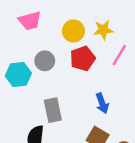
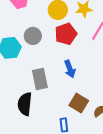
blue arrow: (102, 103) -> (70, 69), moved

